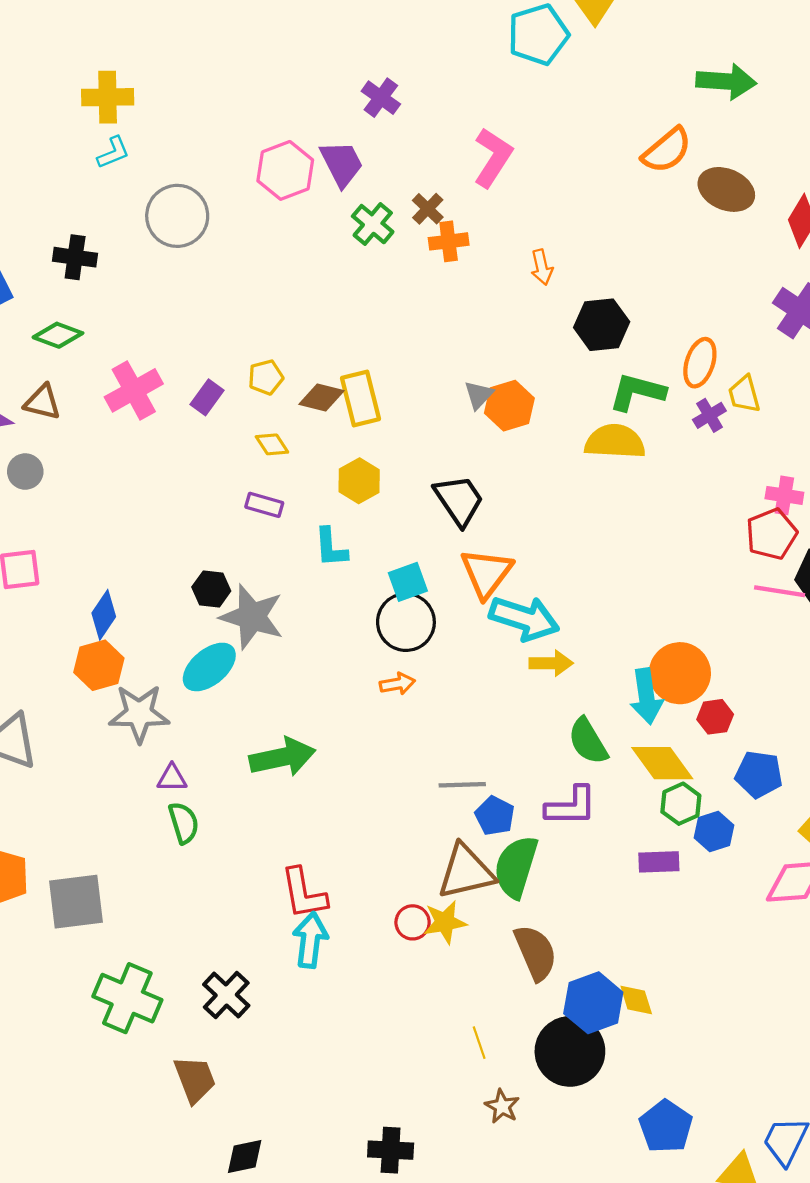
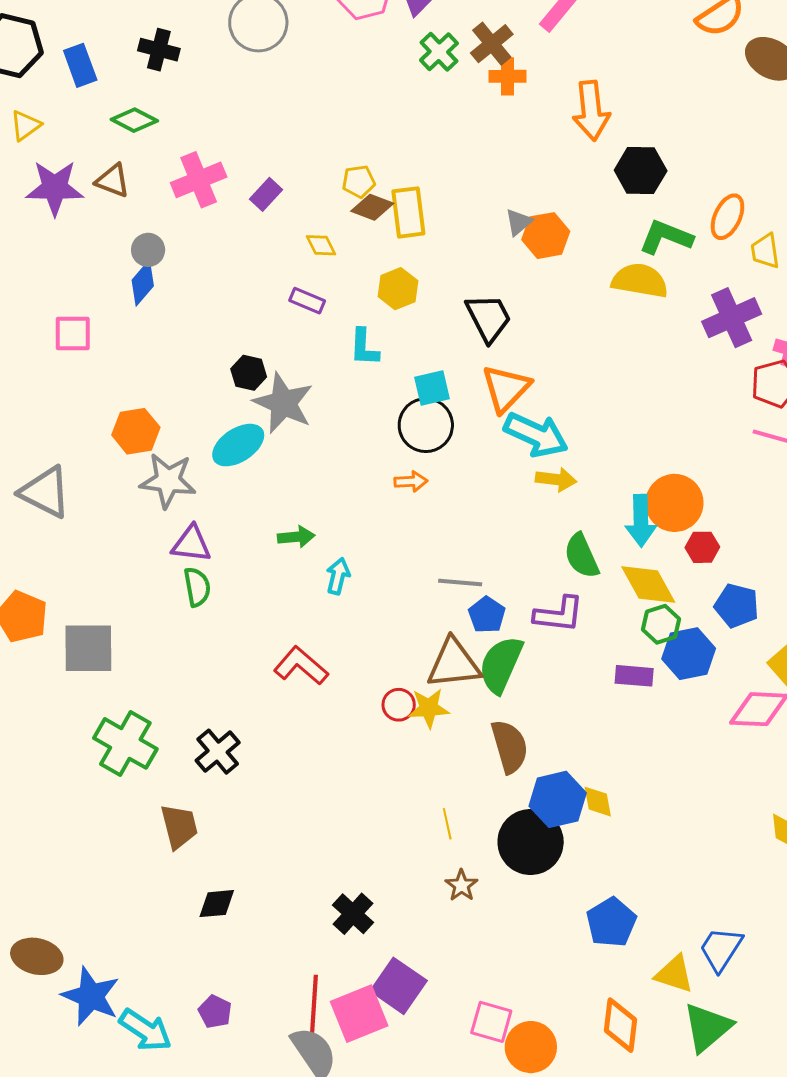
brown cross: (428, 209) -> (492, 44), size x1.4
orange arrow: (542, 267) -> (591, 111), size x1.8
yellow pentagon: (266, 377) -> (359, 181), moved
purple cross: (709, 415) -> (732, 318), moved, size x1.8
gray circle: (25, 472) -> (148, 250), moved
blue diamond: (104, 615) -> (143, 283), moved
green arrow: (282, 757) -> (296, 537), size x0.6
purple triangle: (172, 778) -> (191, 544), size x1.4
blue hexagon: (714, 831) -> (689, 654), size x1.4
red L-shape: (304, 893) -> (301, 666), turned 134
cyan arrow: (310, 940) -> (338, 576), moved, size x0.7
black cross: (391, 1150) -> (353, 914), turned 33

